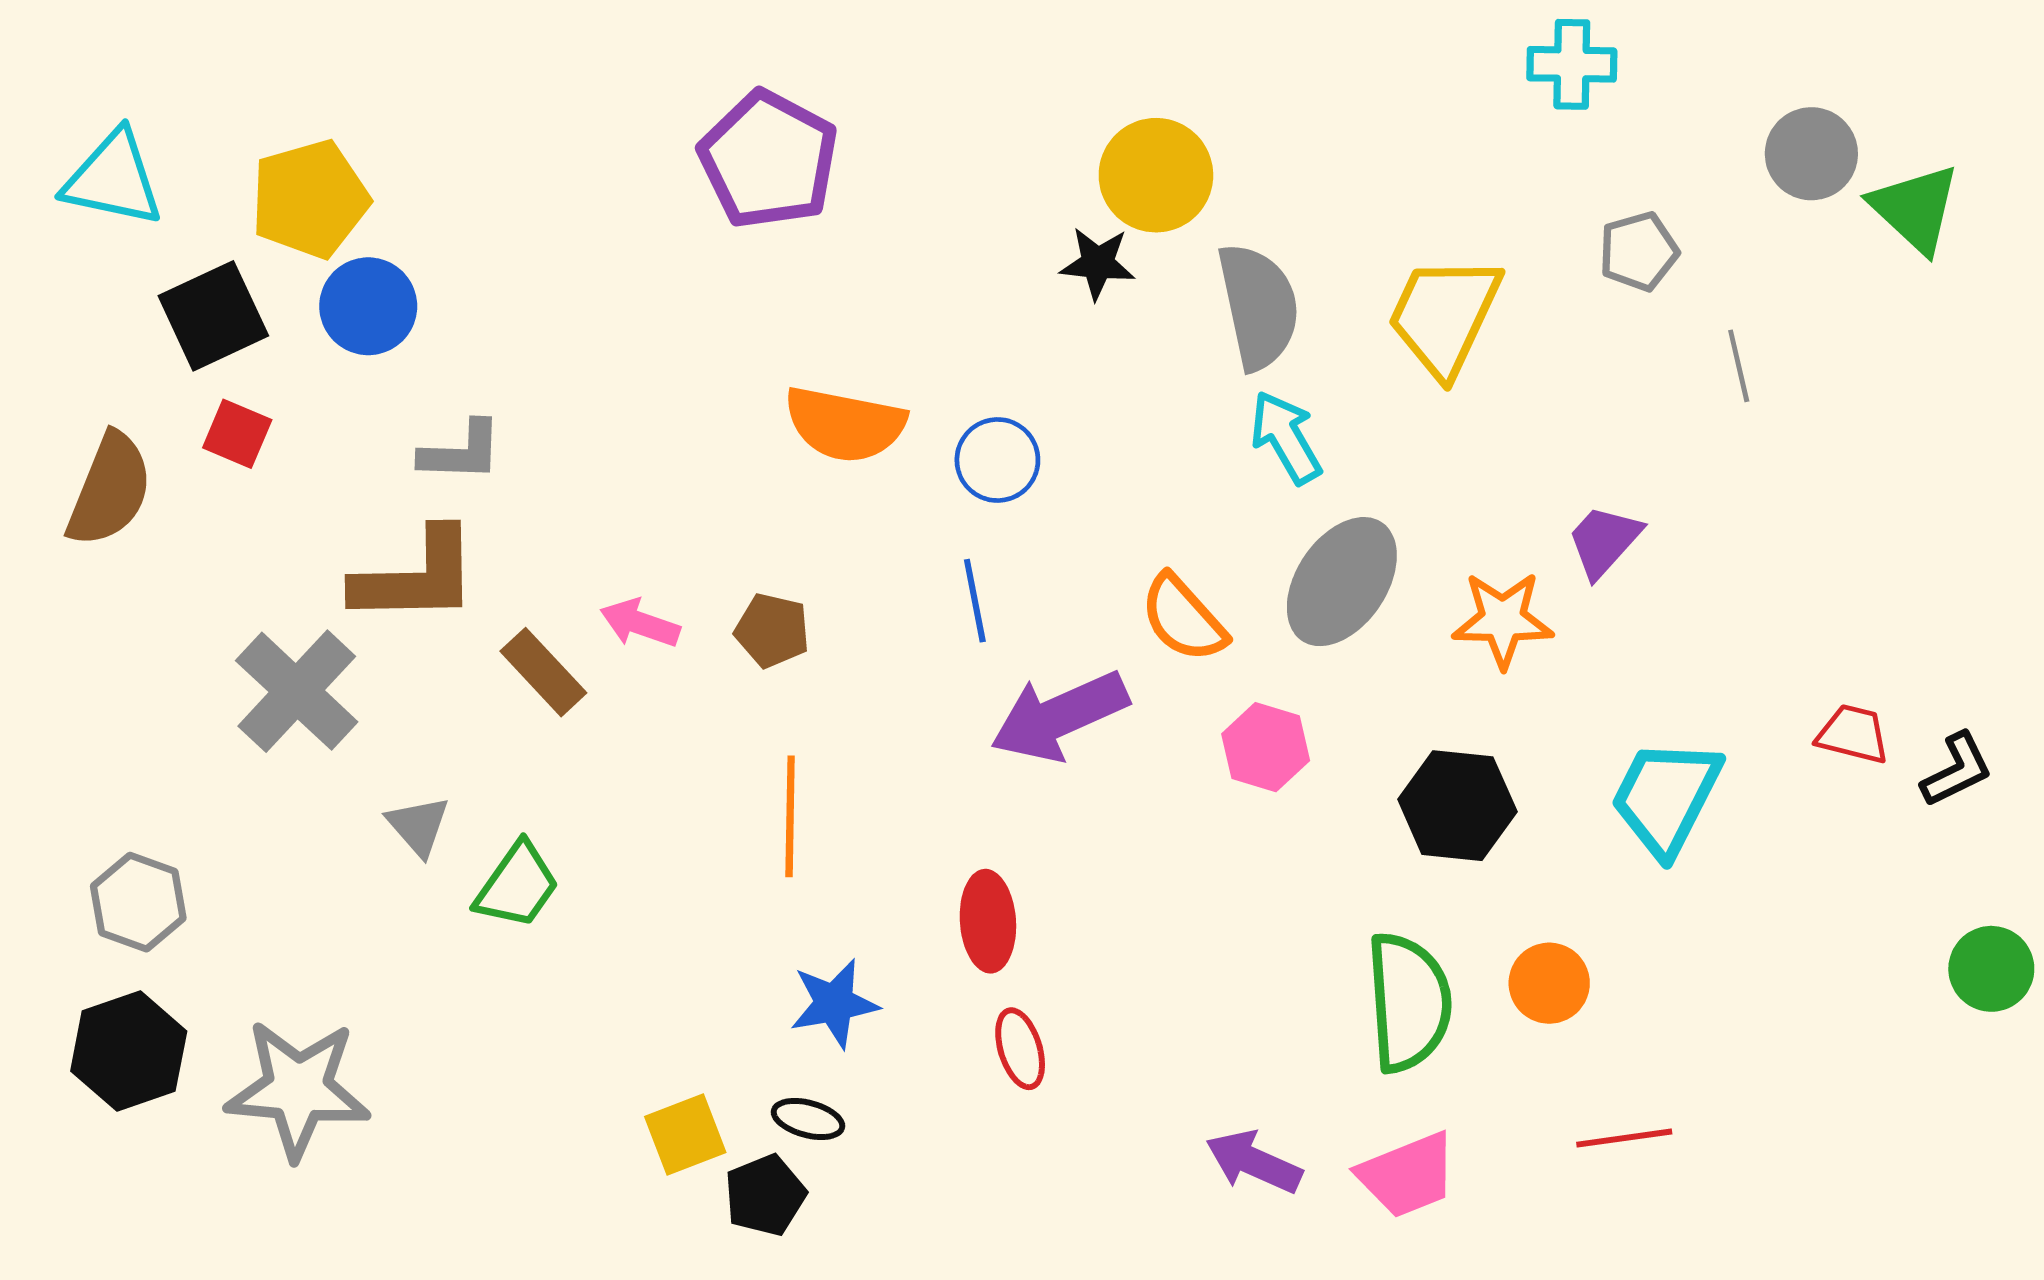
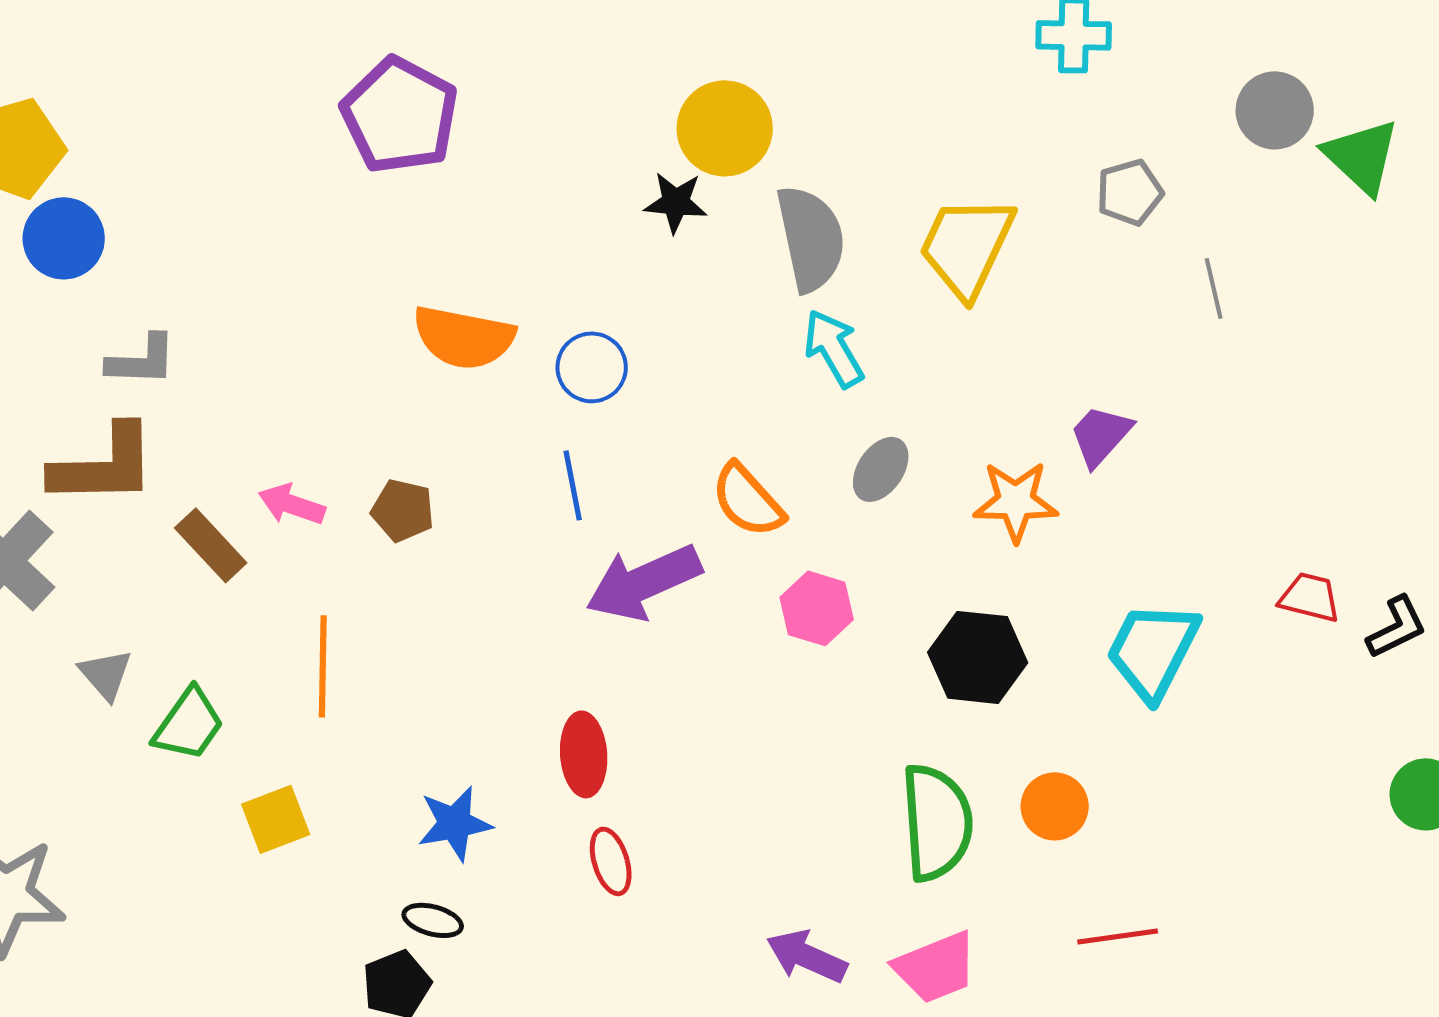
gray ellipse: (1342, 582) -> (881, 469), size x0.6
orange line: (790, 816) -> (323, 666), moved
yellow square: (685, 1134) -> (276, 819), moved

